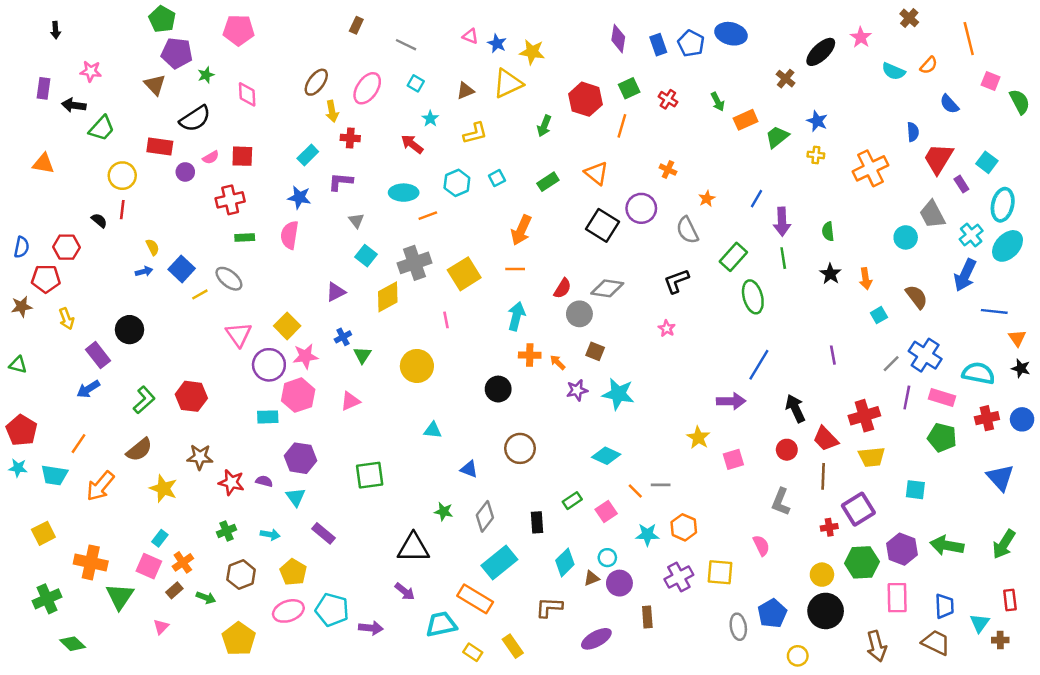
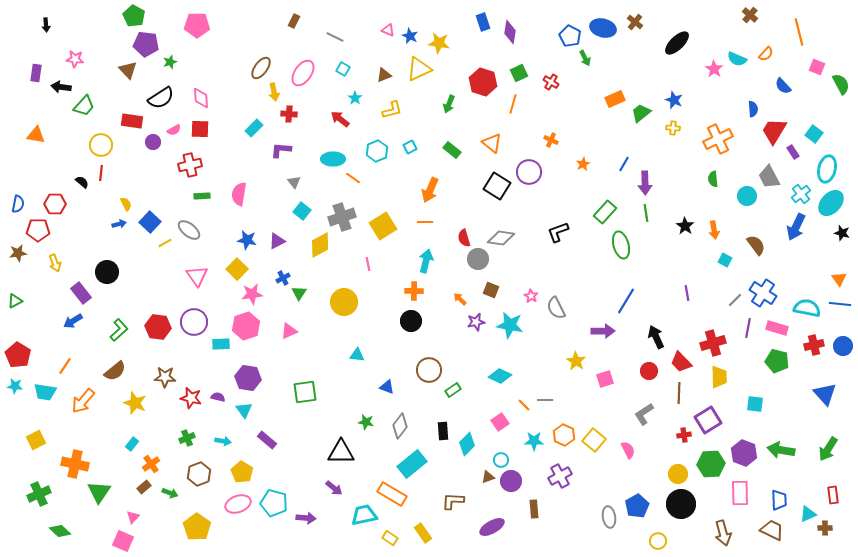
pink star: (861, 37) -> (714, 69), moved
blue rectangle: (658, 45) -> (483, 22), moved
brown cross: (786, 79) -> (635, 22), moved
pink diamond: (247, 94) -> (201, 98), moved
green arrow: (718, 102) -> (585, 58), moved
green rectangle: (548, 182) -> (452, 150), turned 72
blue star: (299, 197) -> (247, 240), moved
orange line: (428, 216) -> (353, 178), turned 56
gray semicircle: (687, 230) -> (556, 308), moved
green semicircle: (828, 231) -> (713, 179), moved
red semicircle: (562, 288) -> (464, 238), turned 132
blue line: (994, 311) -> (840, 304), moved
cyan square: (879, 315) -> (725, 260), turned -32
pink star: (667, 328) -> (531, 296), moved
orange cross: (530, 355) -> (414, 291), moved
green triangle: (18, 365) -> (15, 301), turned -42
purple circle: (269, 365) -> (194, 322), moved
black star: (1021, 368) -> (842, 233), moved
yellow trapezoid: (872, 457) -> (719, 377), turned -85
green rectangle: (572, 501) -> (453, 390), moved
gray L-shape: (781, 502) -> (644, 414), turned 35
cyan diamond: (565, 562) -> (467, 444), moved
pink square: (149, 566) -> (123, 541), moved
yellow square: (720, 572) -> (594, 440), moved, turned 35
cyan triangle: (980, 623) -> (808, 514), turned 30

